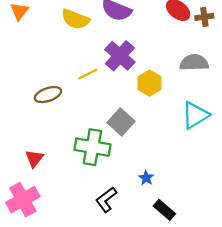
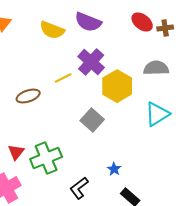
yellow hexagon: (150, 83) -> (117, 86), size x1.4
green cross: (92, 147) -> (46, 158), moved, turned -32

